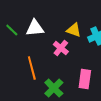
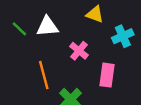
yellow triangle: (74, 30) -> (95, 14), moved
pink rectangle: (85, 79) -> (107, 75), moved

